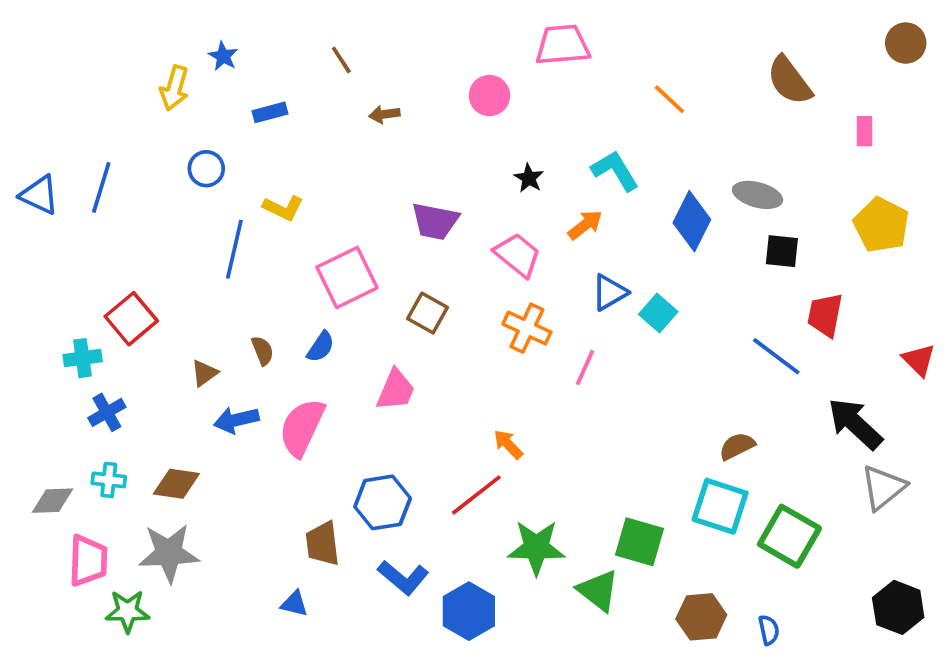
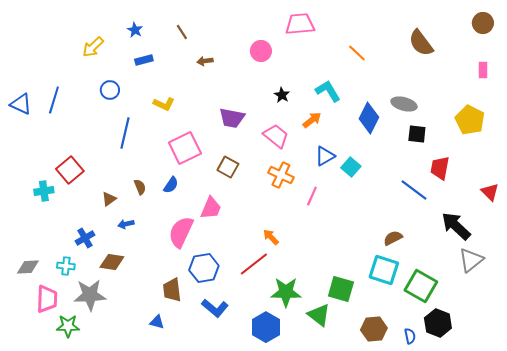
blue star: (223, 56) -> (135, 30), moved
yellow arrow: (174, 88) -> (93, 47), turned 30
pink rectangle: (864, 131) -> (483, 70), moved
yellow L-shape: (283, 208) -> (164, 104), moved
blue cross: (107, 412) -> (85, 238), moved
blue arrow: (236, 420) -> (126, 224), size x0.7
pink semicircle: (302, 427) -> (181, 232), moved
cyan cross: (109, 480) -> (66, 266), moved
brown diamond: (176, 484) -> (112, 262), moved
black hexagon: (898, 607) -> (438, 323), moved
blue hexagon: (469, 611) -> (266, 327), moved

